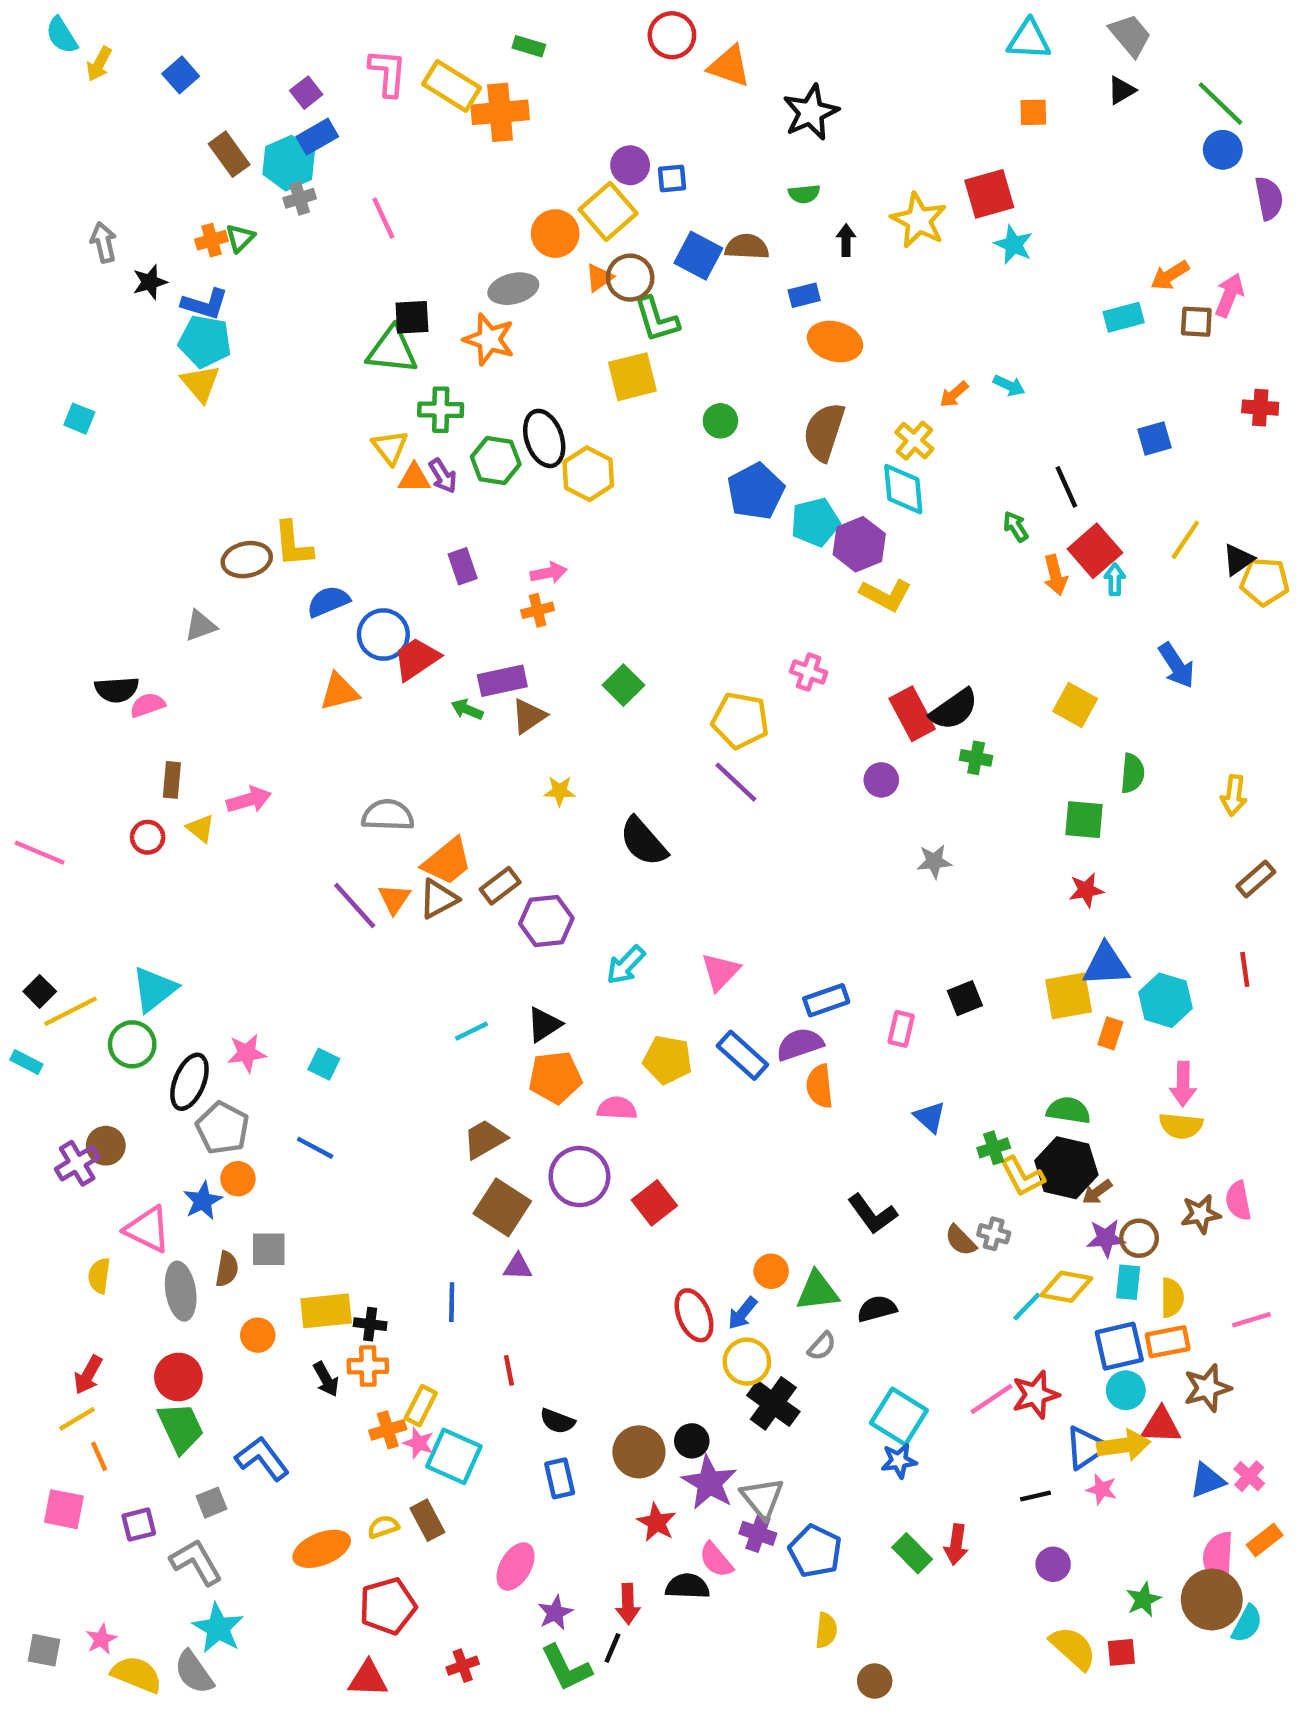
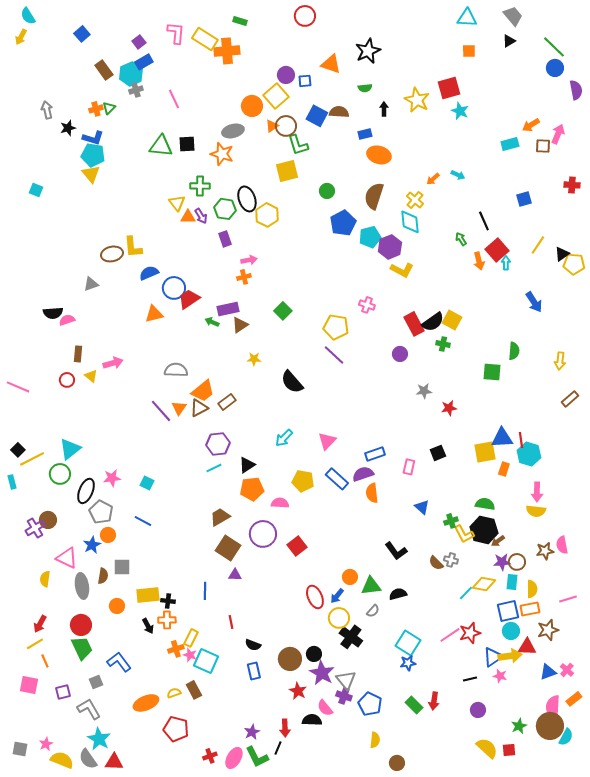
yellow arrow: (99, 64) -> (21, 37), moved
orange triangle: (729, 66) -> (331, 64), moved
green triangle: (392, 350) -> (161, 146), moved
purple rectangle: (463, 566) -> (225, 239), moved
yellow square: (1075, 705) -> (452, 320), moved
red star: (1086, 890) -> (449, 408), moved
purple hexagon: (546, 921) -> (218, 444), moved
red line: (1245, 969) -> (521, 440), moved
cyan rectangle: (26, 1062) -> (12, 482), turned 48
pink ellipse: (516, 1566) -> (234, 758), moved
red pentagon: (388, 1606) -> (176, 729), turned 30
red triangle: (368, 1679) -> (114, 762), moved

